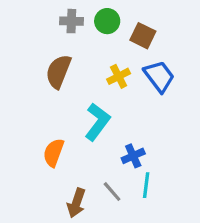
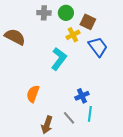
brown semicircle: (58, 71) -> (15, 37), moved, turned 95
yellow cross: (119, 76) -> (73, 35), moved
cyan L-shape: (97, 122) -> (59, 59), moved

